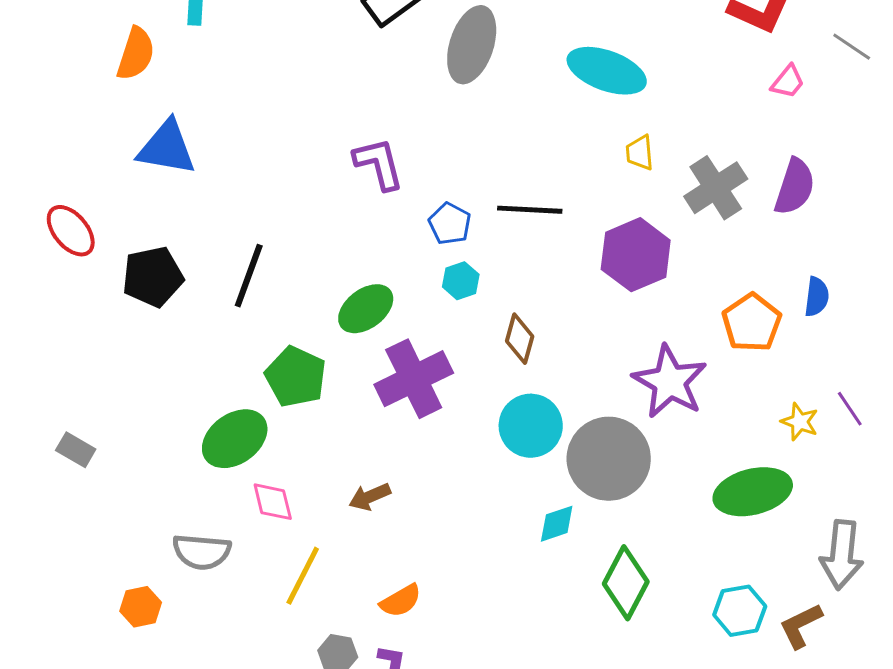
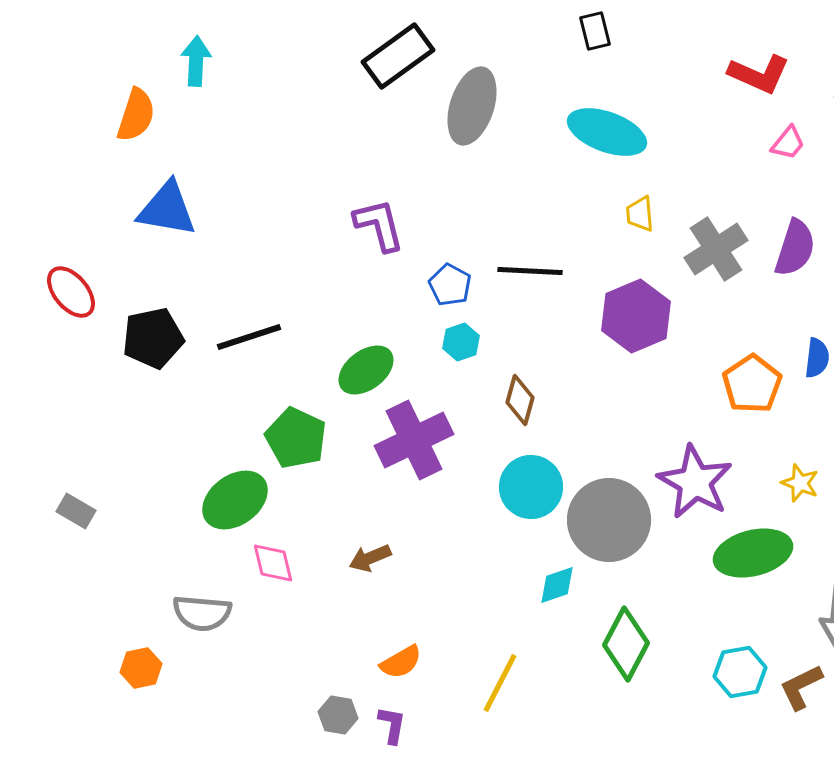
black line: (249, 276) -> (249, 337), turned 52
purple star: (670, 382) -> (695, 482), moved
yellow line: (303, 576) -> (500, 683), moved

